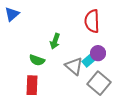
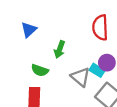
blue triangle: (12, 14) -> (29, 30), moved
cyan rectangle: (89, 60) -> (97, 70), turned 72

